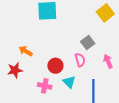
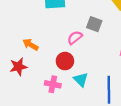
gray square: (88, 42) -> (94, 24), moved, turned -32
pink semicircle: (80, 60) -> (75, 38), moved, turned -112

